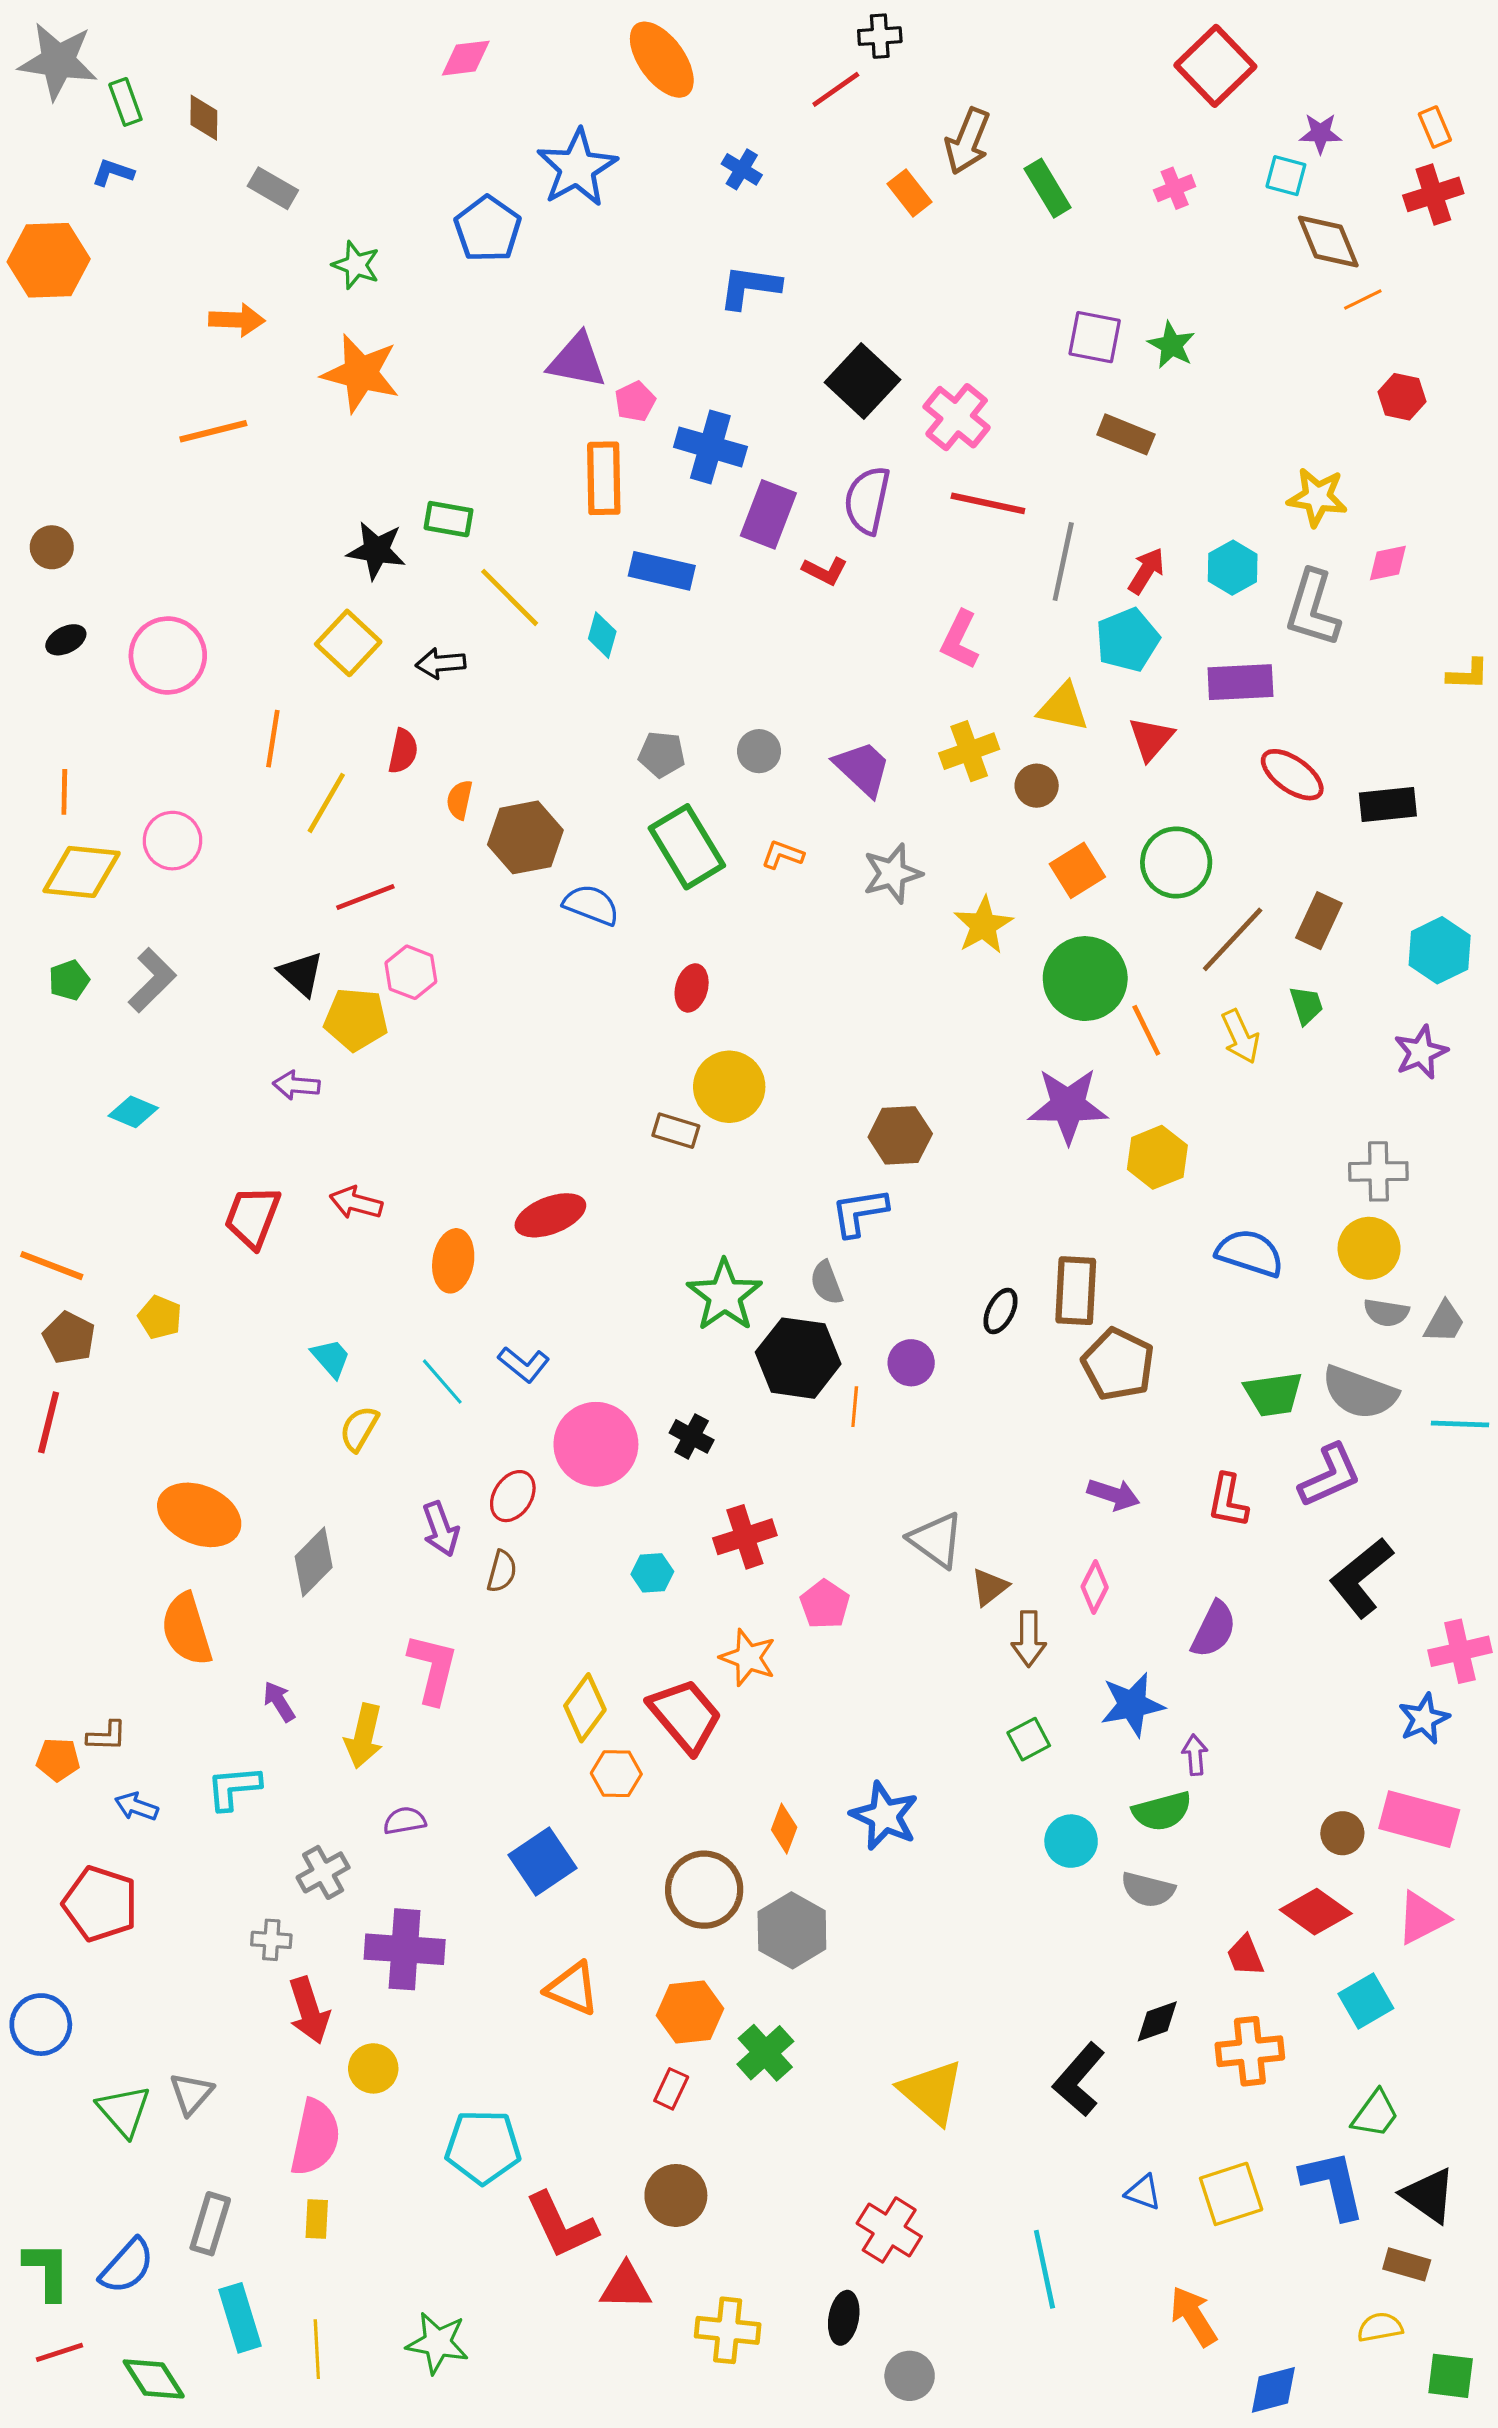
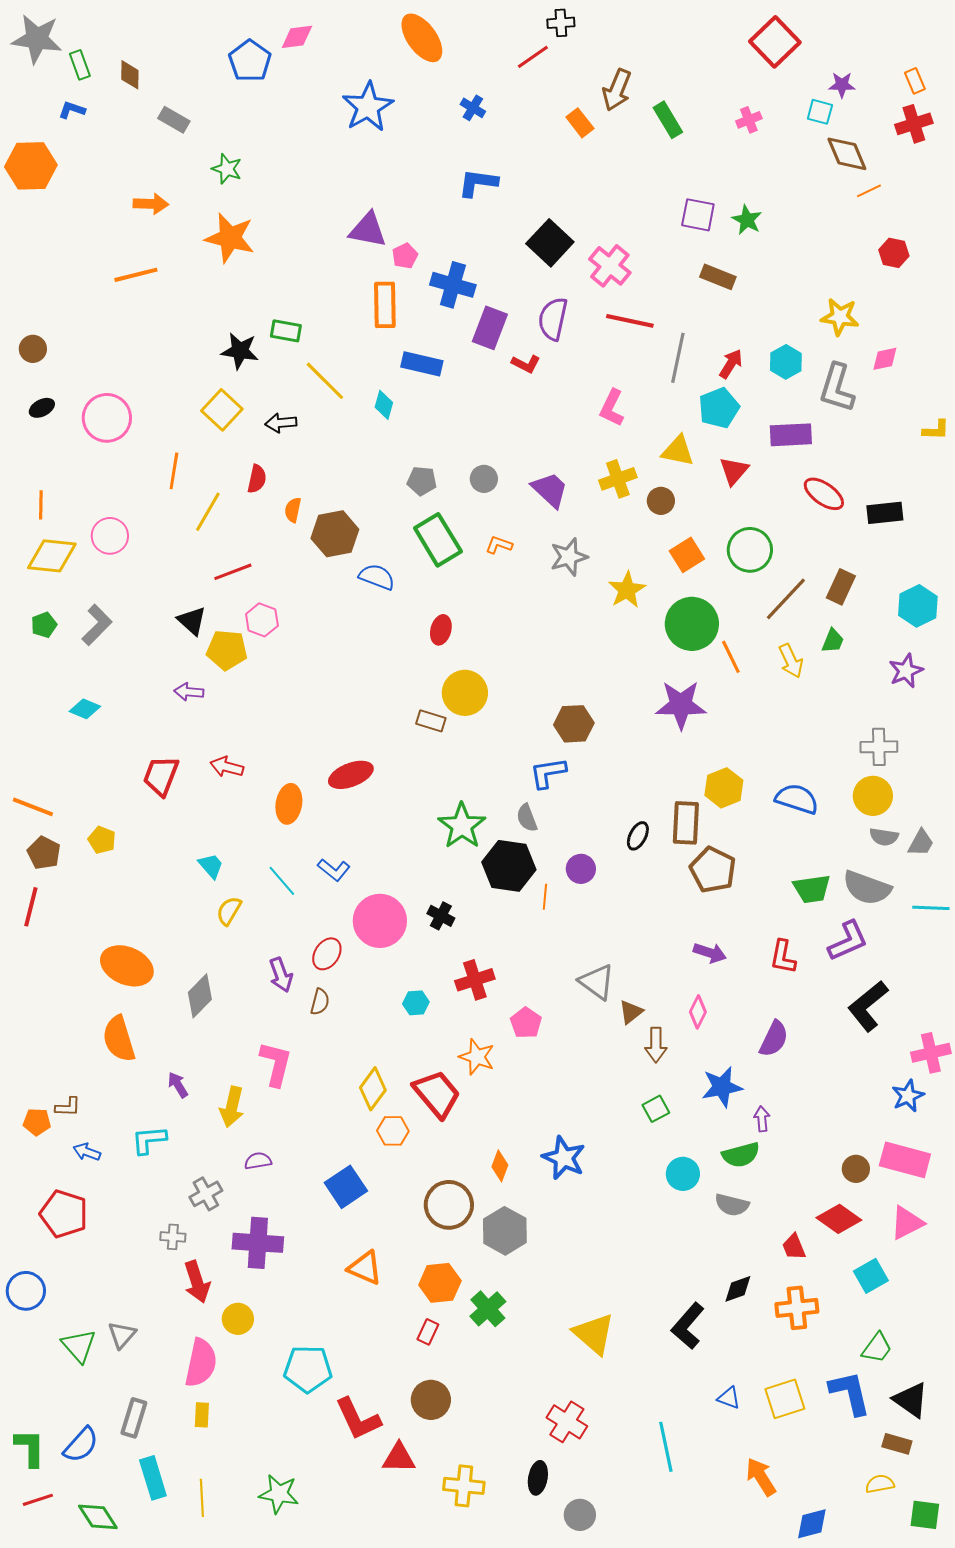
blue pentagon: (488, 229) -> (250, 61), moved
green trapezoid: (1306, 1005) -> (833, 641), turned 40
yellow hexagon: (1157, 1157) -> (724, 788), moved

